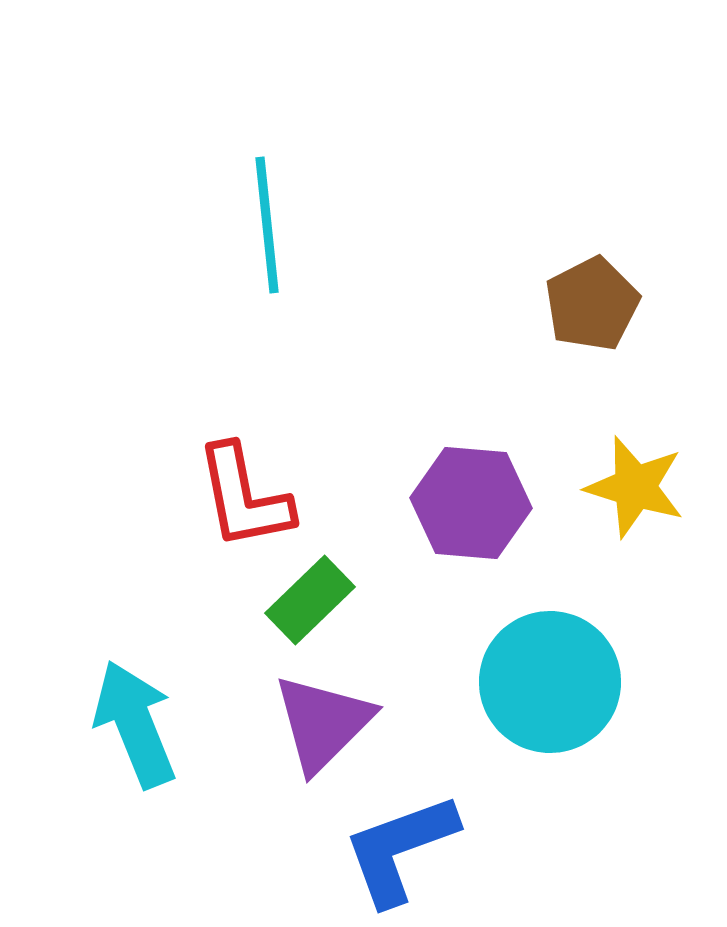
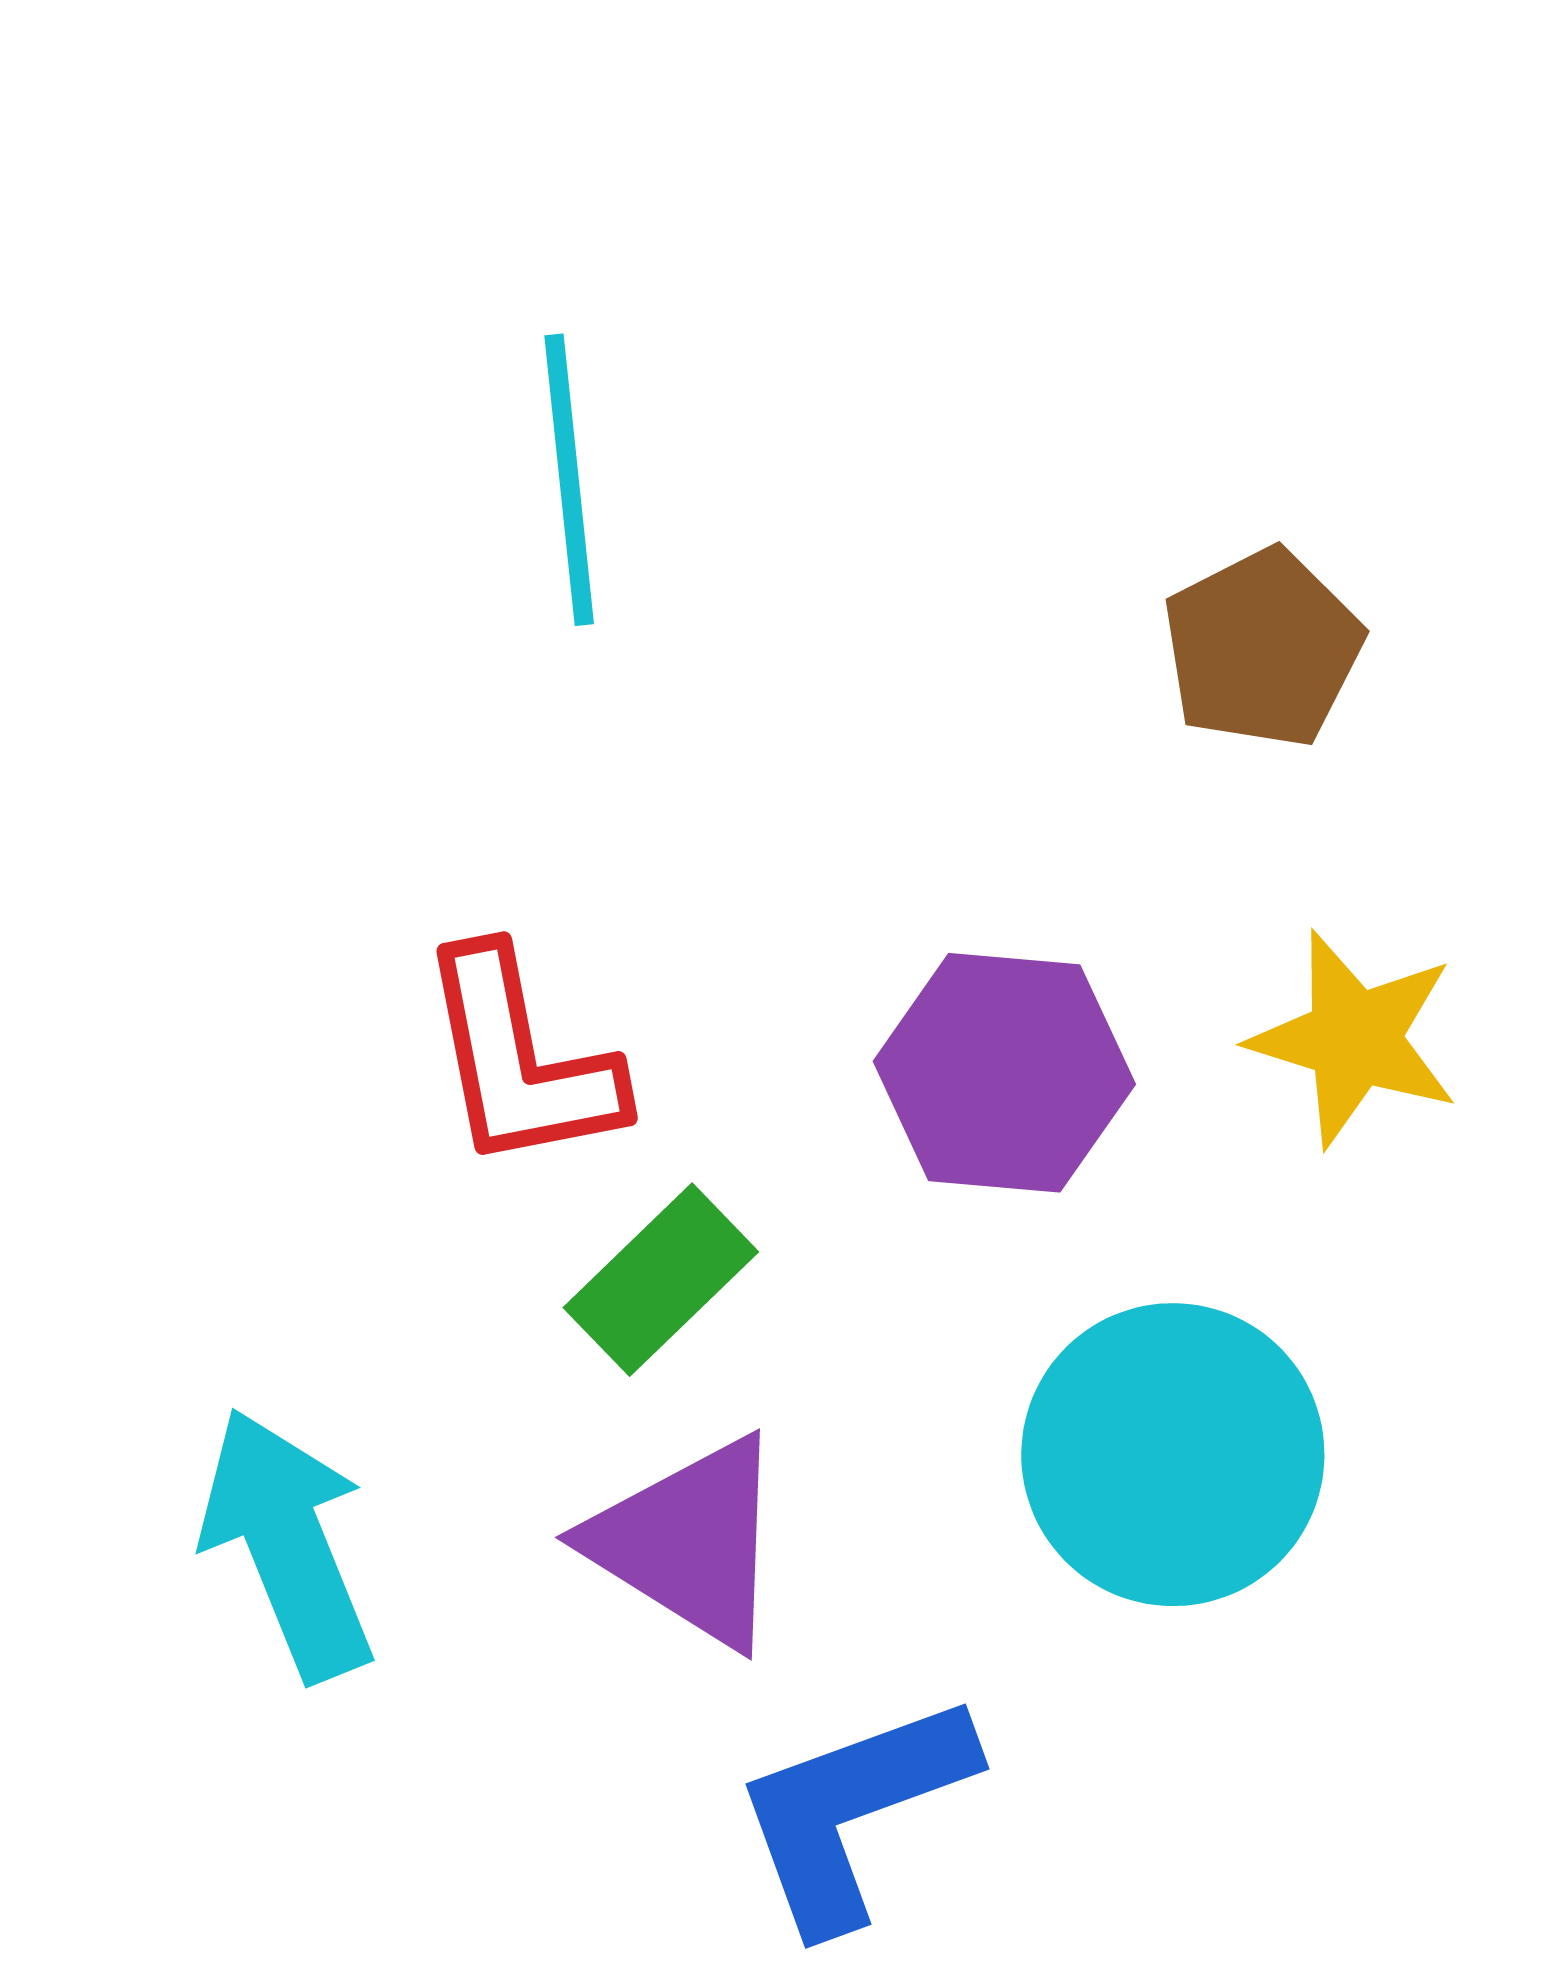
purple triangle: (323, 723) -> (689, 1542), turned -43

